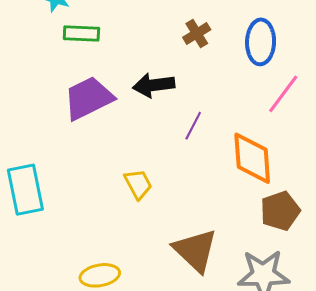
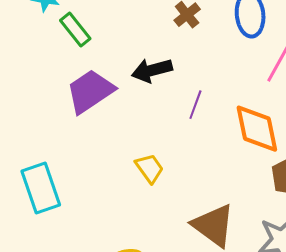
green rectangle: (81, 34) -> (75, 29), turned 56

